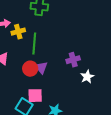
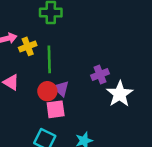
white star: (87, 77) -> (120, 94), size x1.5
pink square: (35, 96) -> (56, 109), moved

